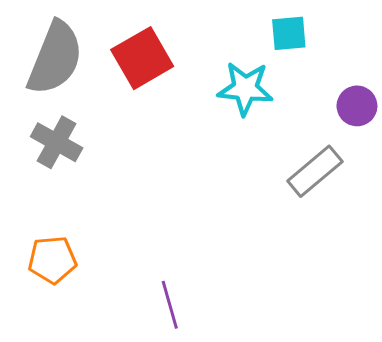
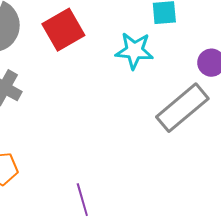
gray rectangle: (315, 171) -> (182, 108), size x1.4

